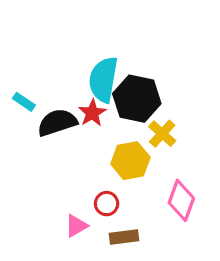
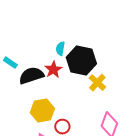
cyan semicircle: (103, 80) -> (60, 49), size x0.5
yellow hexagon: (130, 161) -> (42, 111), moved

